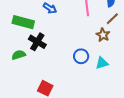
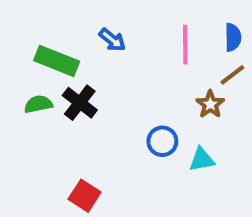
green semicircle: (19, 55) -> (38, 104), moved

